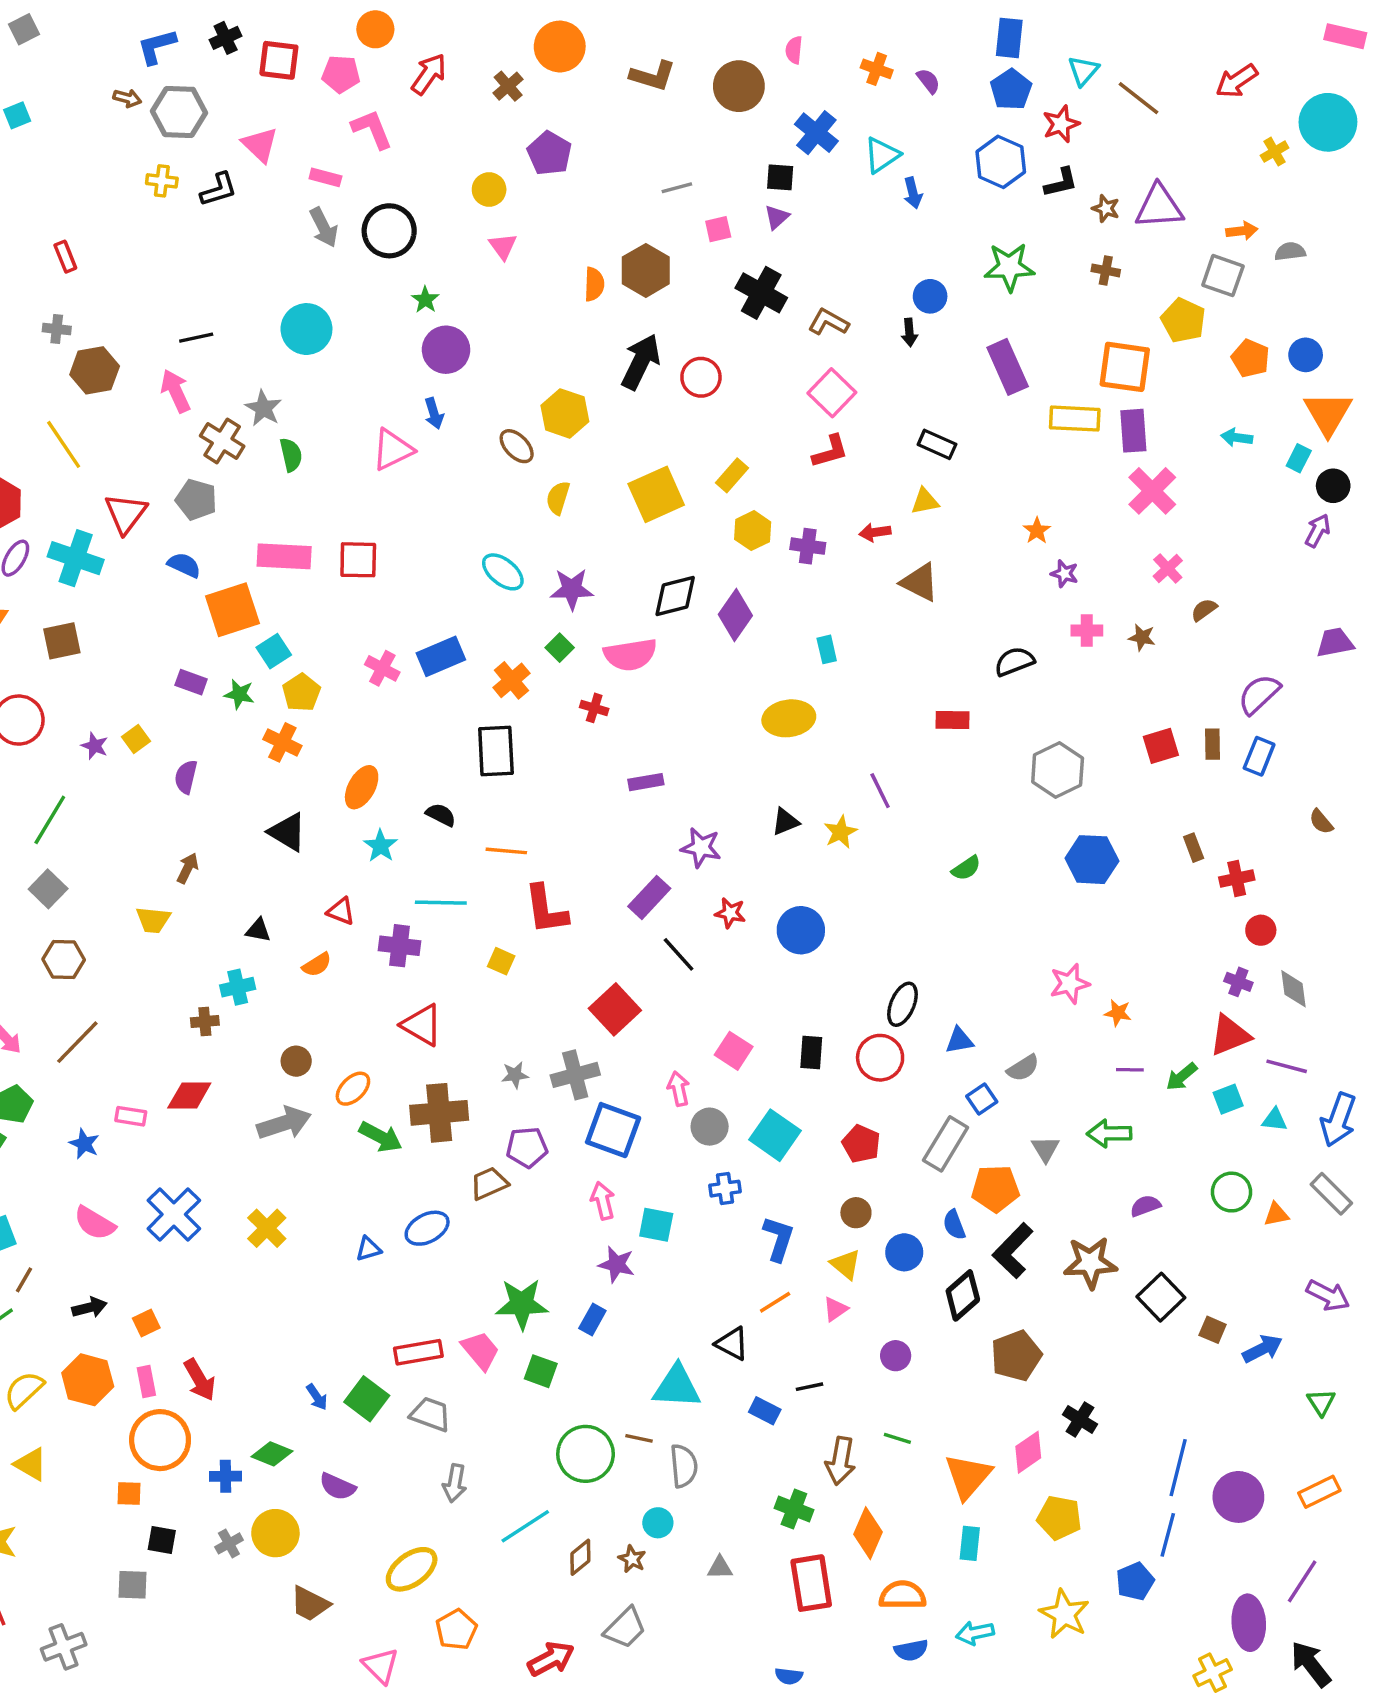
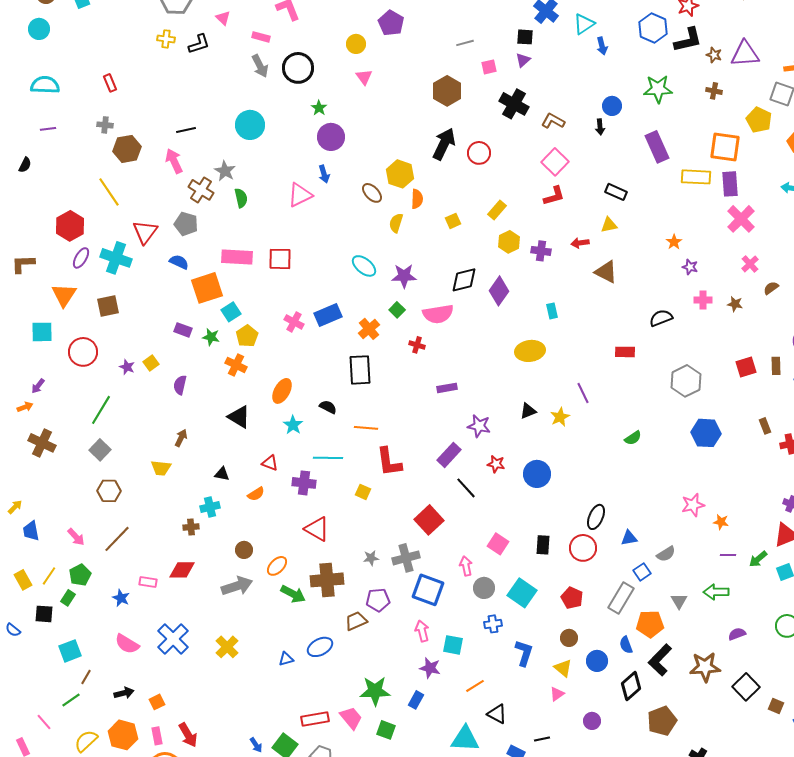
pink triangle: (260, 145) -> (223, 18), size x0.7
black L-shape: (1061, 183) -> (688, 40), size x1.4
orange semicircle: (594, 284) -> (417, 199), moved
yellow square: (656, 494) -> (453, 221), size x0.5
orange line: (775, 1302) -> (475, 686), moved

